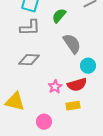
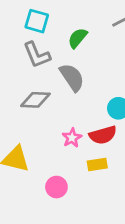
gray L-shape: (30, 28) -> (37, 55), turned 70
gray semicircle: (72, 44) -> (72, 77), moved

